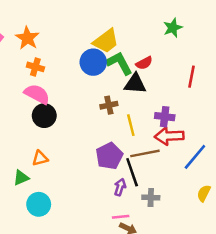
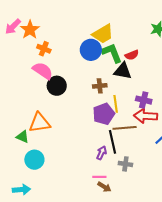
orange star: (27, 38) -> (30, 30), moved
black circle: (44, 116) -> (57, 86), moved
purple pentagon: (109, 156) -> (104, 114), moved
orange triangle: (40, 158) -> (40, 123), size x1.6
green triangle: (21, 178) -> (23, 137), turned 40

